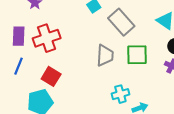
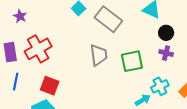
green square: (137, 55) -> (132, 61), moved
cyan cross: (120, 94) -> (160, 86), moved

